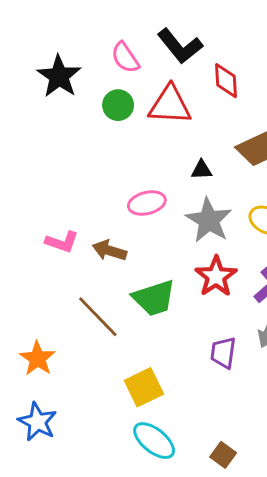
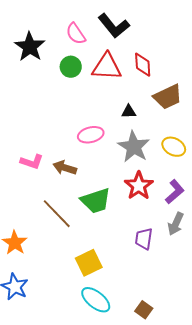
red diamond: (226, 81) -> (143, 65), moved

